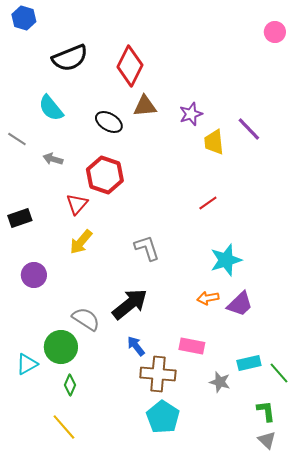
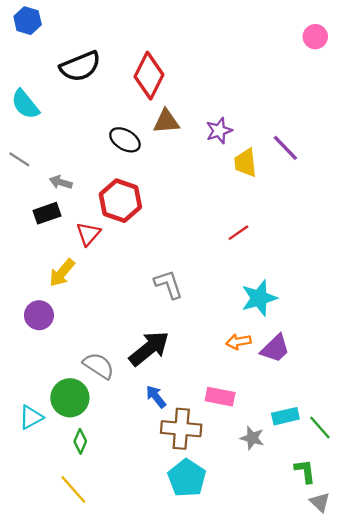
cyan semicircle: (51, 108) -> (25, 104), moved
black rectangle: (20, 218) -> (47, 213), moved
yellow arrow: (81, 242) -> (62, 273), moved
gray triangle: (267, 440) -> (320, 502), moved

